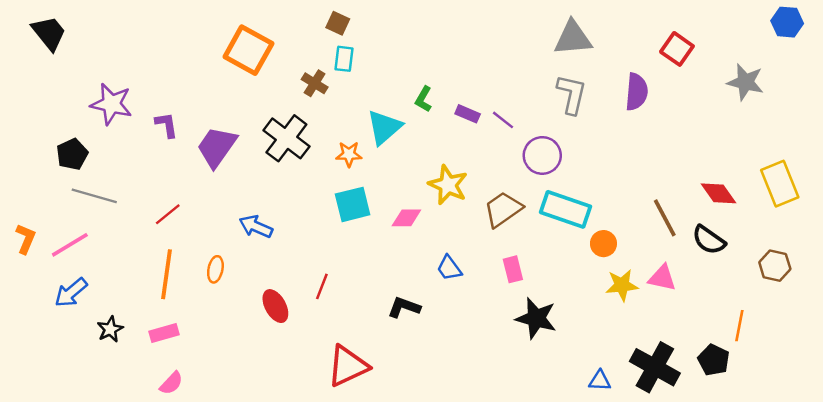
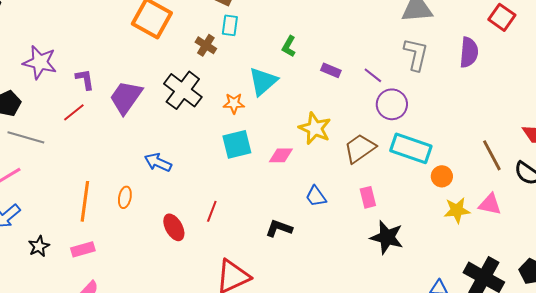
green L-shape: (424, 99) -> (289, 46), moved
purple line: (503, 120) -> (373, 75), moved
red line: (168, 214) -> (74, 112), moved

